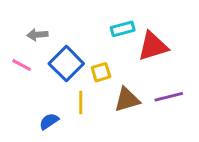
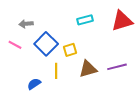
red triangle: (153, 46) -> (122, 21), moved

